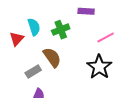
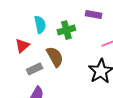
red triangle: (17, 39) -> (22, 46), moved

